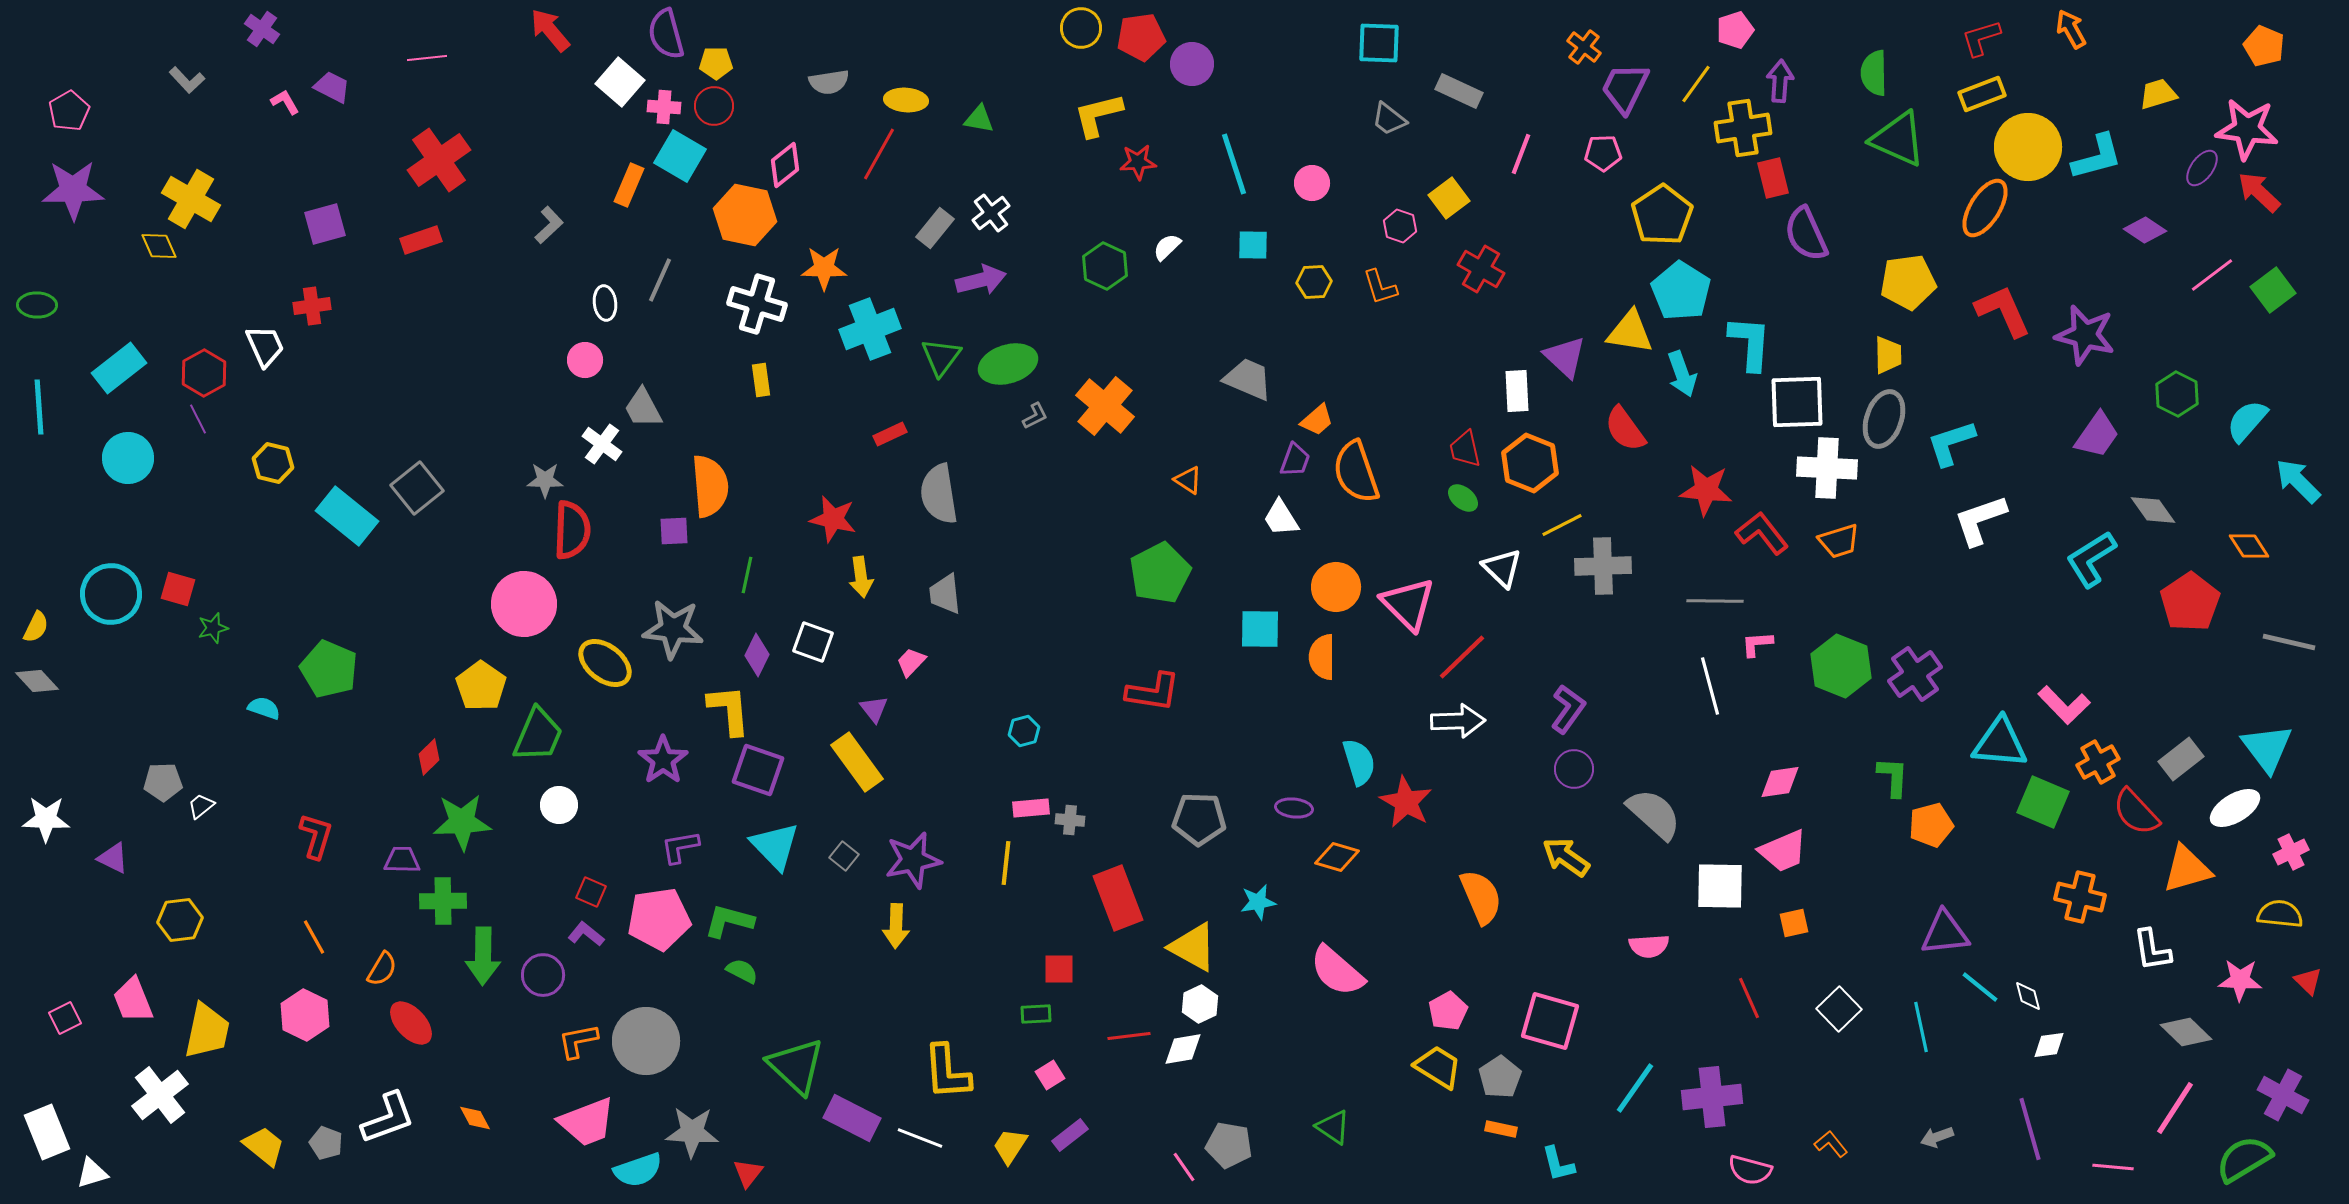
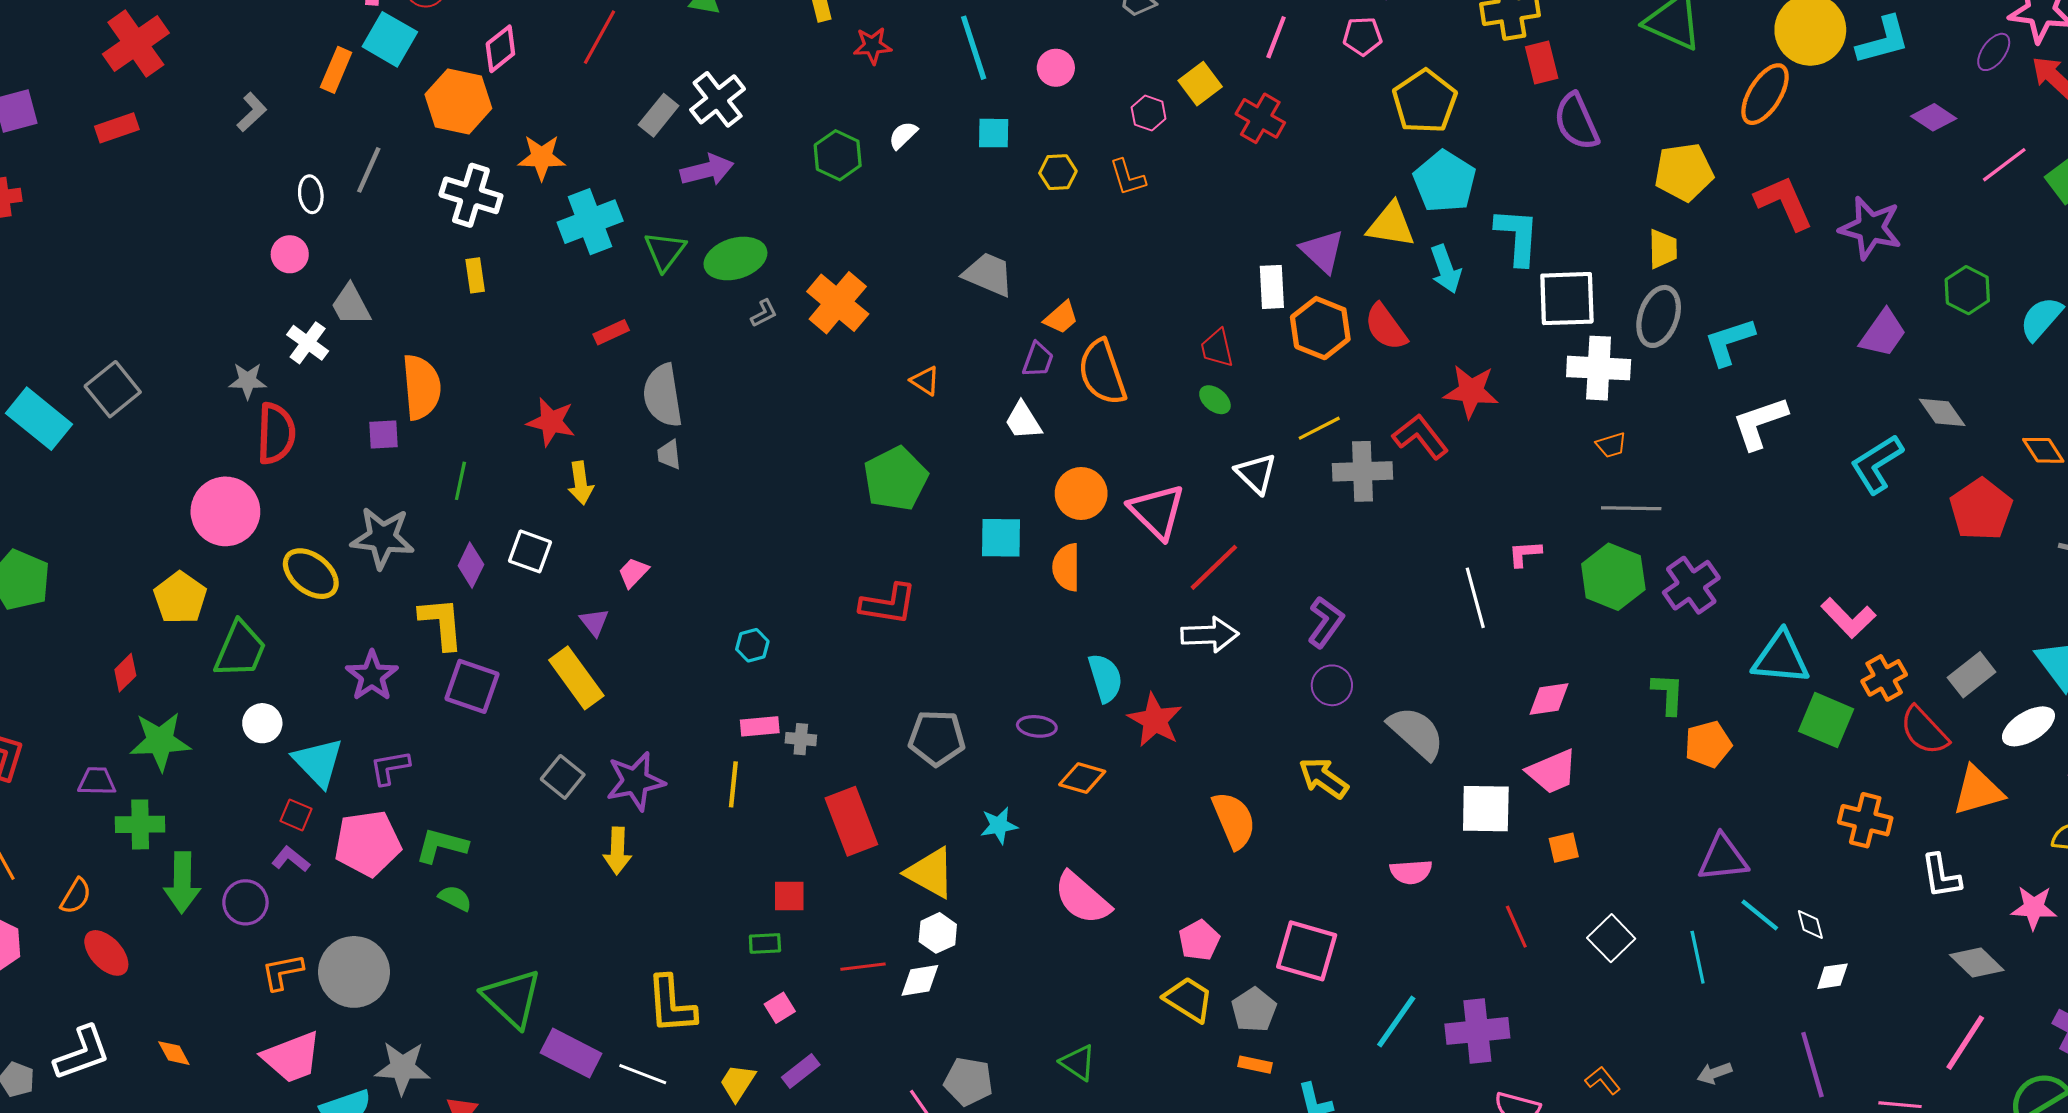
white cross: (991, 213) -> (718, 99), size x1.4
red cross: (1481, 269) -> (1260, 118), moved
orange hexagon: (1530, 463) -> (1320, 328), moved
red L-shape: (1762, 533) -> (1420, 437), moved
orange trapezoid: (1839, 541) -> (1611, 445), size x0.7
gray trapezoid: (945, 594) -> (669, 455), moved, size x0.7
gray line: (1715, 601) -> (1631, 508), moved
cyan triangle: (775, 846) -> (318, 762), moved
gray square: (844, 856) -> (563, 777), size x1.4

